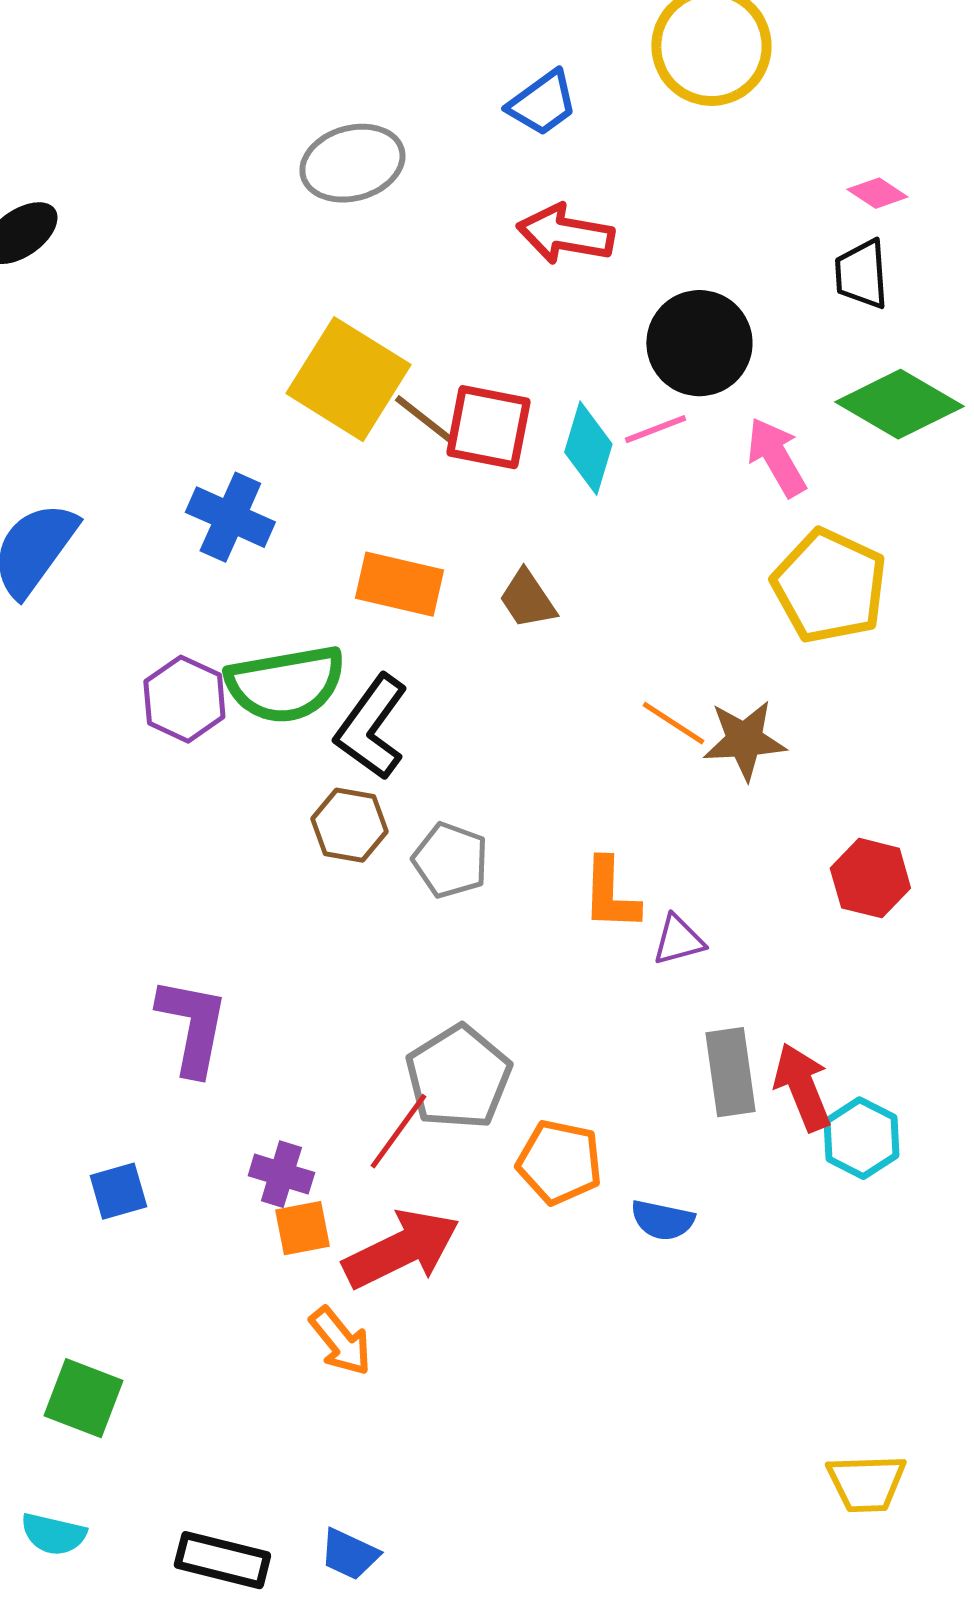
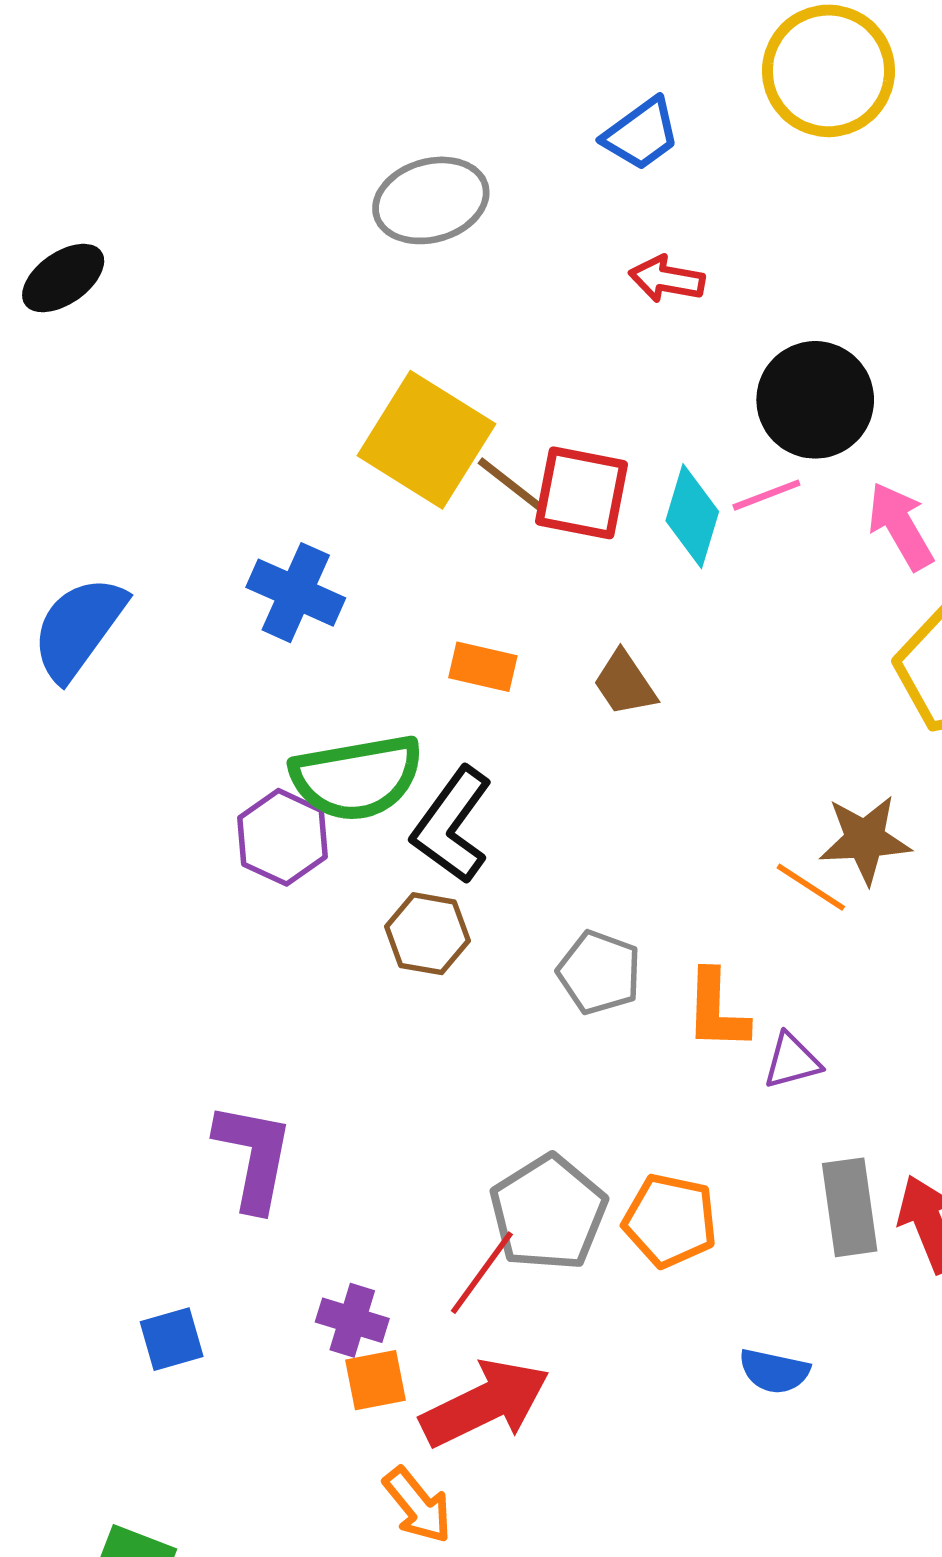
red arrow: (565, 234) -> (667, 279), size x0.7
orange rectangle: (399, 584) -> (483, 667), size x0.7
purple hexagon: (184, 699) -> (282, 837), moved
orange line: (673, 723) -> (811, 887), moved
gray pentagon: (450, 860) -> (599, 972), moved
orange pentagon: (559, 1162) -> (670, 1221), moved

